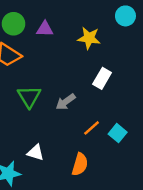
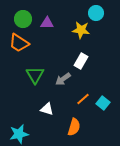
cyan circle: (125, 16) -> (96, 13), moved
white rectangle: (102, 78) -> (81, 61), moved
white triangle: (36, 153) -> (47, 109), moved

